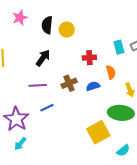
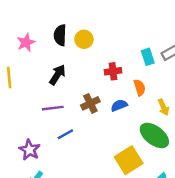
pink star: (20, 18) -> (26, 43), moved
green ellipse: (121, 113) -> (154, 135), turned 35
purple star: (16, 119) -> (29, 150), size x0.7

